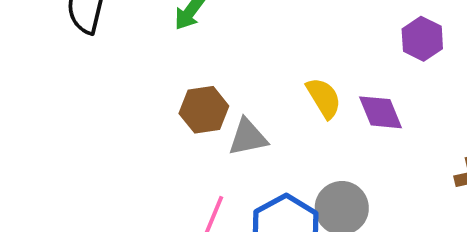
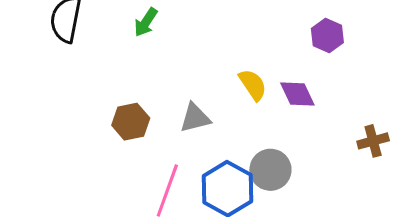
brown hexagon: (204, 110) -> (131, 122), moved

